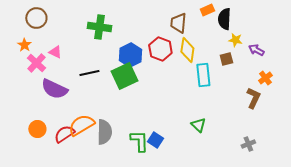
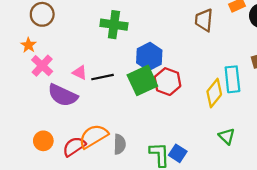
red hexagon: (160, 49) -> (167, 82), moved
yellow diamond: (187, 50) -> (214, 93), moved, turned 30
pink triangle: (55, 52) -> (80, 72), moved
gray semicircle: (104, 132) -> (120, 144), size x0.7

